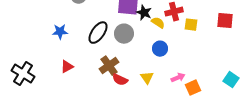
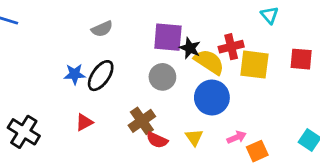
yellow semicircle: (158, 23) -> (209, 62), size x1.6
yellow square: (191, 25) -> (254, 65), size x1.6
black ellipse: (98, 33) -> (101, 76), moved
blue circle: (160, 49) -> (212, 97), size x1.6

